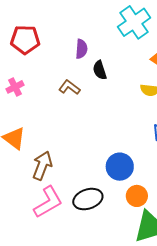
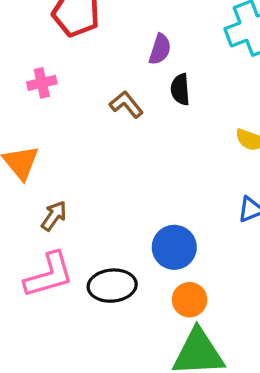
brown arrow: (42, 166) -> (54, 216), size x0.7

